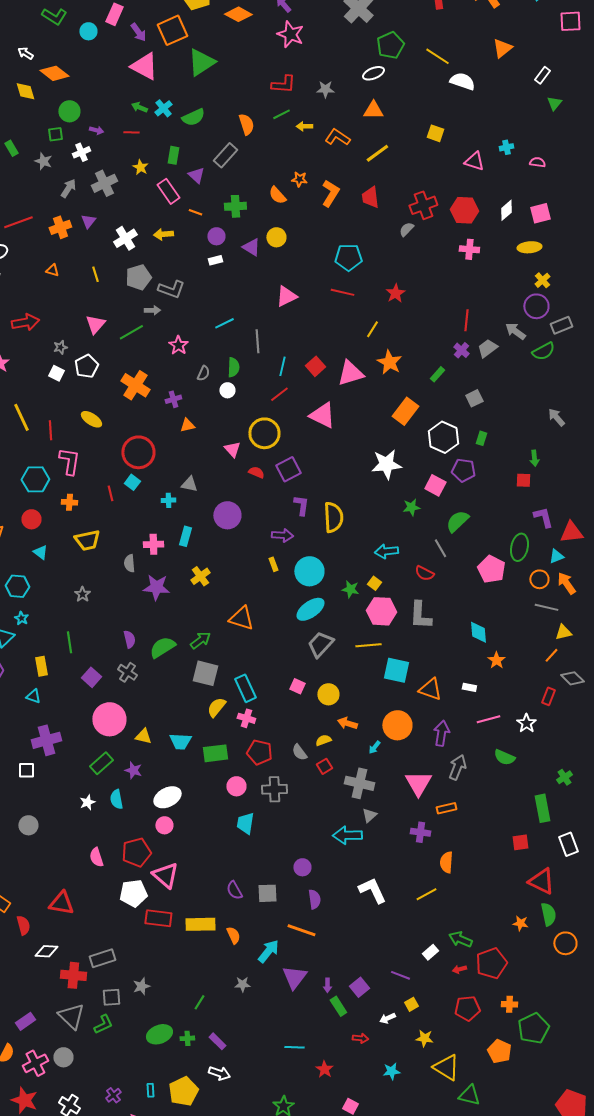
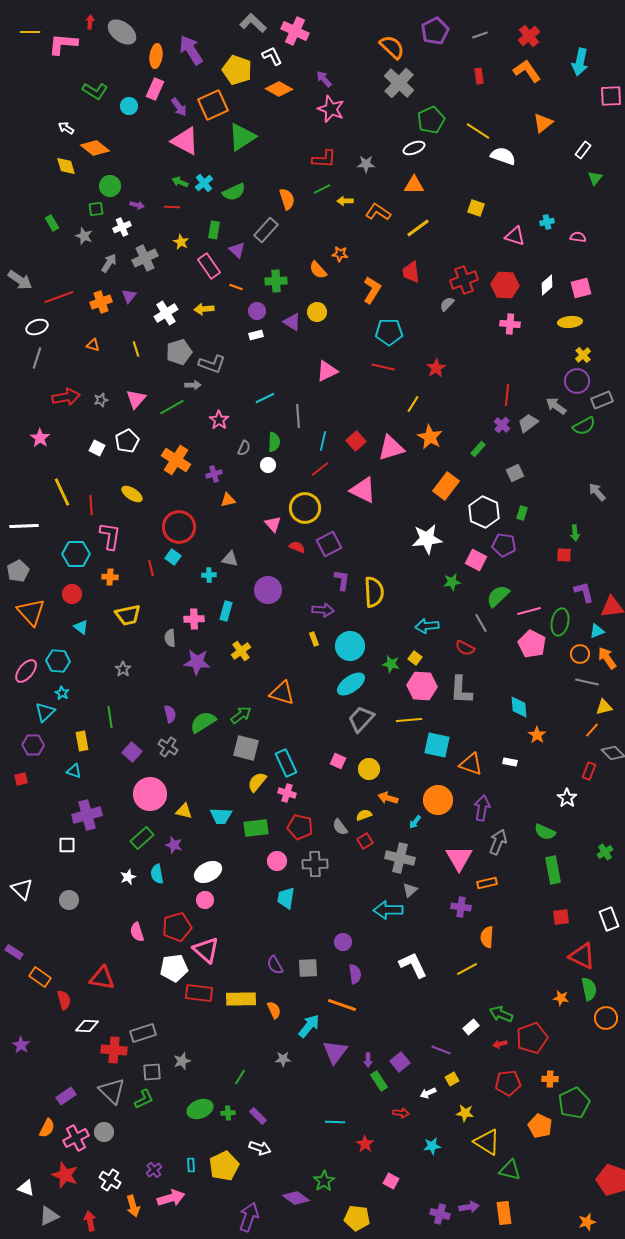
orange L-shape: (330, 193) -> (372, 290), moved
gray star: (60, 347) -> (101, 400), moved
pink line: (488, 719) -> (529, 611), moved
green rectangle: (542, 808) -> (553, 870), moved

